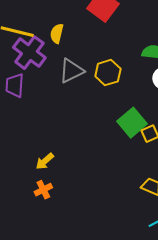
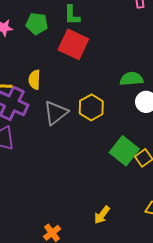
yellow arrow: (45, 161) -> (102, 215), moved

